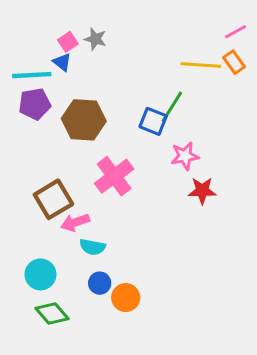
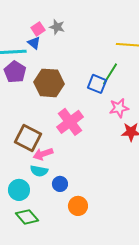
purple pentagon: (35, 104) -> (15, 72), turned -30
brown square: (53, 199) -> (28, 138), turned -32
cyan semicircle: (92, 247) -> (39, 171), moved
blue circle: (100, 283) -> (60, 184), moved

